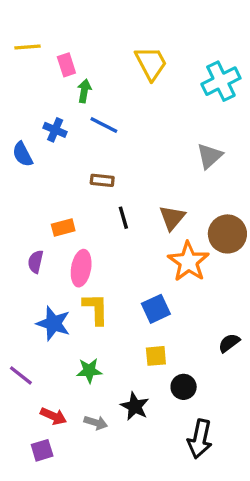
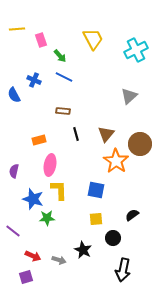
green arrow: (84, 91) -> (60, 56), moved, turned 128
purple semicircle: (36, 262) -> (14, 171), moved
blue square: (156, 309) -> (96, 190), turned 36
black semicircle: (229, 343) -> (132, 215), moved
green star: (89, 371) -> (47, 218), moved

